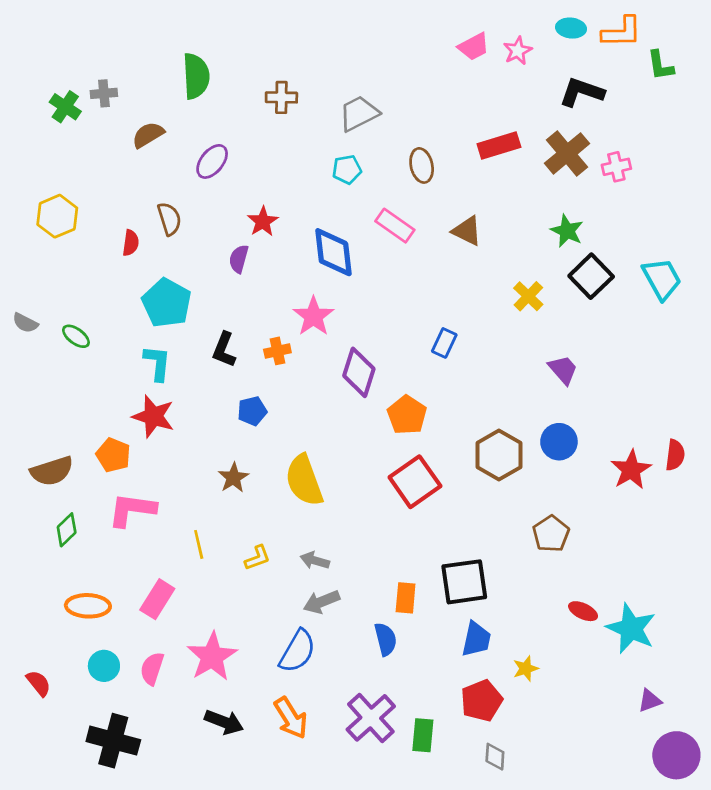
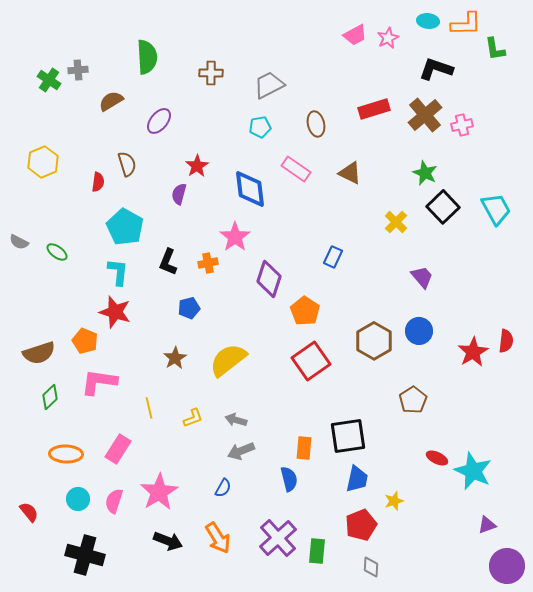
yellow semicircle: (304, 480) -> (228, 360), turned 72
blue semicircle: (297, 651) -> (223, 488), size x0.6

